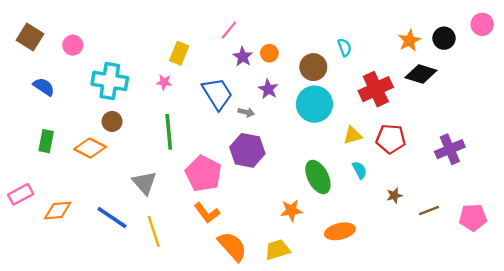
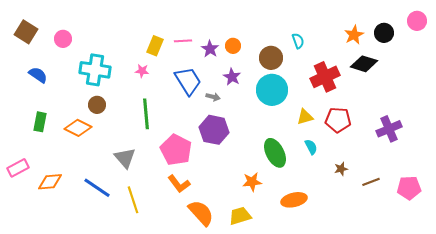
pink line: (229, 30) -> (183, 41), moved, turned 48

